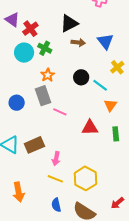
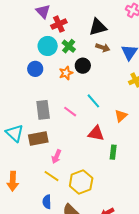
black circle: (81, 77) -> (83, 66), moved
cyan line: (100, 85) -> (93, 101), moved
gray rectangle: (43, 96) -> (43, 110), moved
blue circle: (17, 103) -> (35, 69), moved
green rectangle: (116, 134) -> (113, 152), moved

